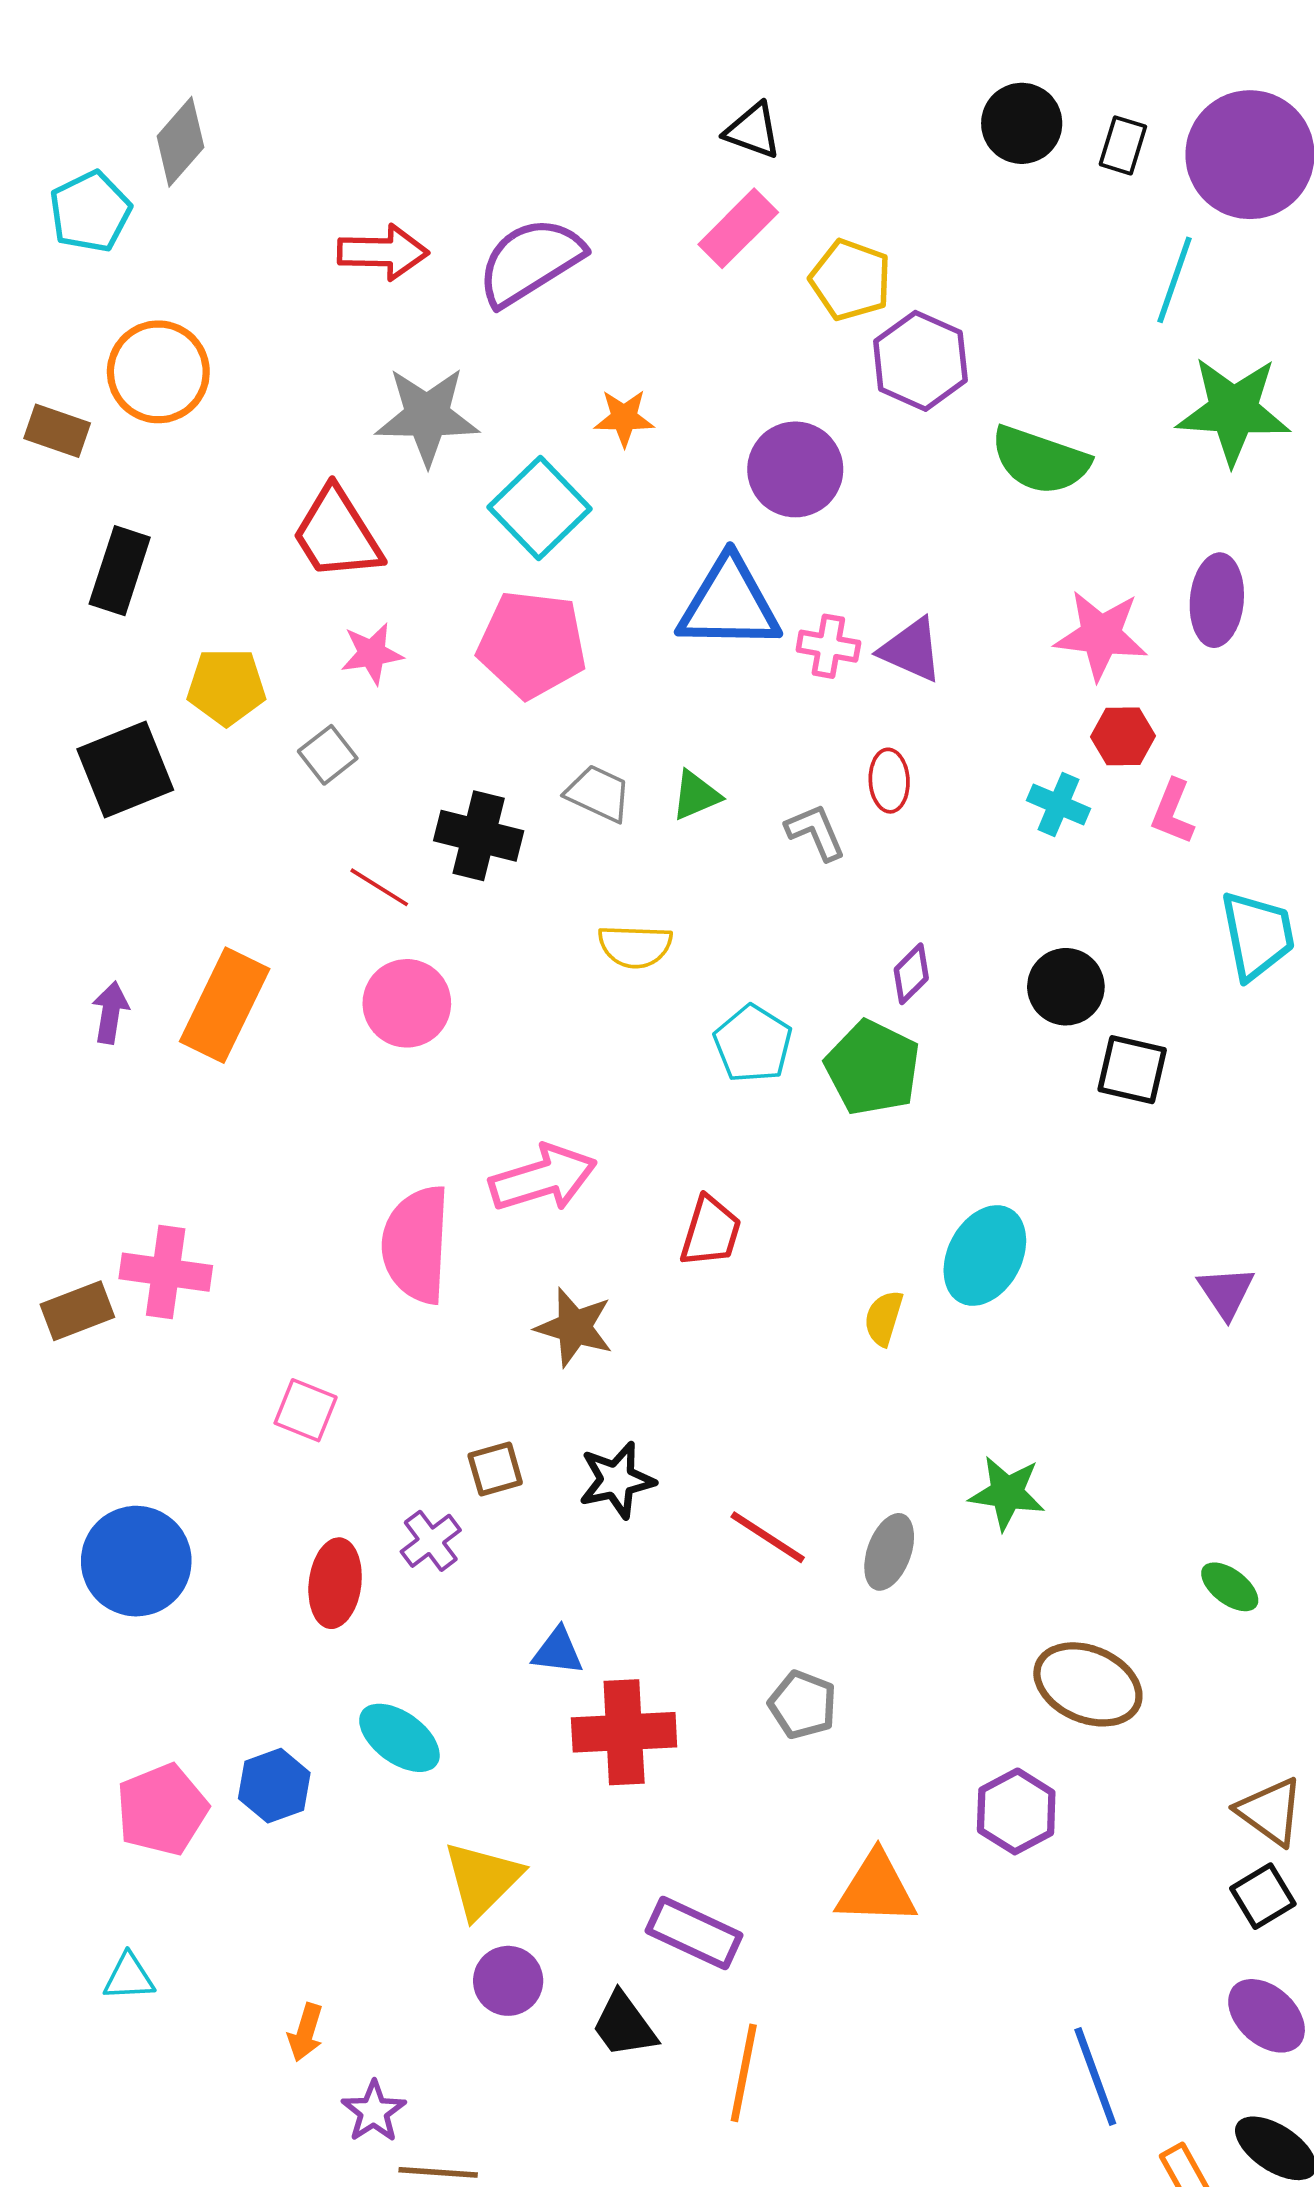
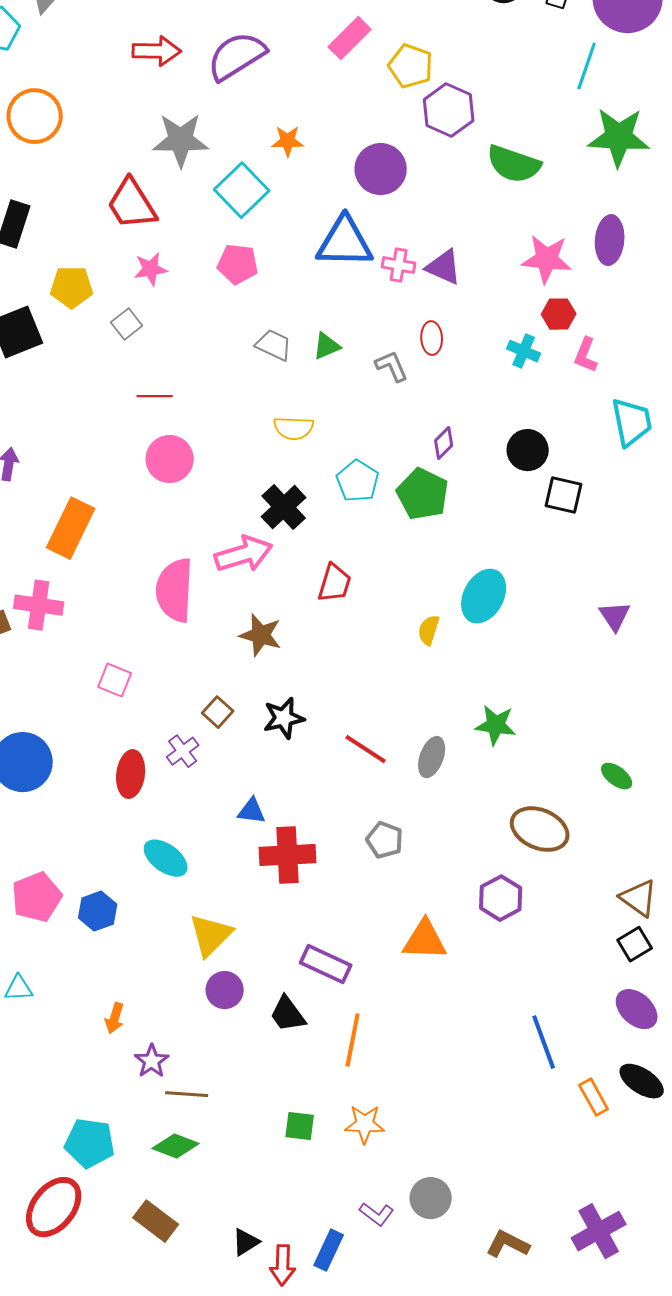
pink pentagon: (532, 644) -> (238, 264), size x0.7
black cross: (479, 836) -> (284, 507), moved, turned 33
red line: (379, 887) -> (155, 396), turned -32
orange rectangle: (225, 1005) -> (71, 528), moved
brown square: (495, 1469) -> (218, 712), turned -32
blue hexagon: (274, 1786) -> (98, 911), moved

